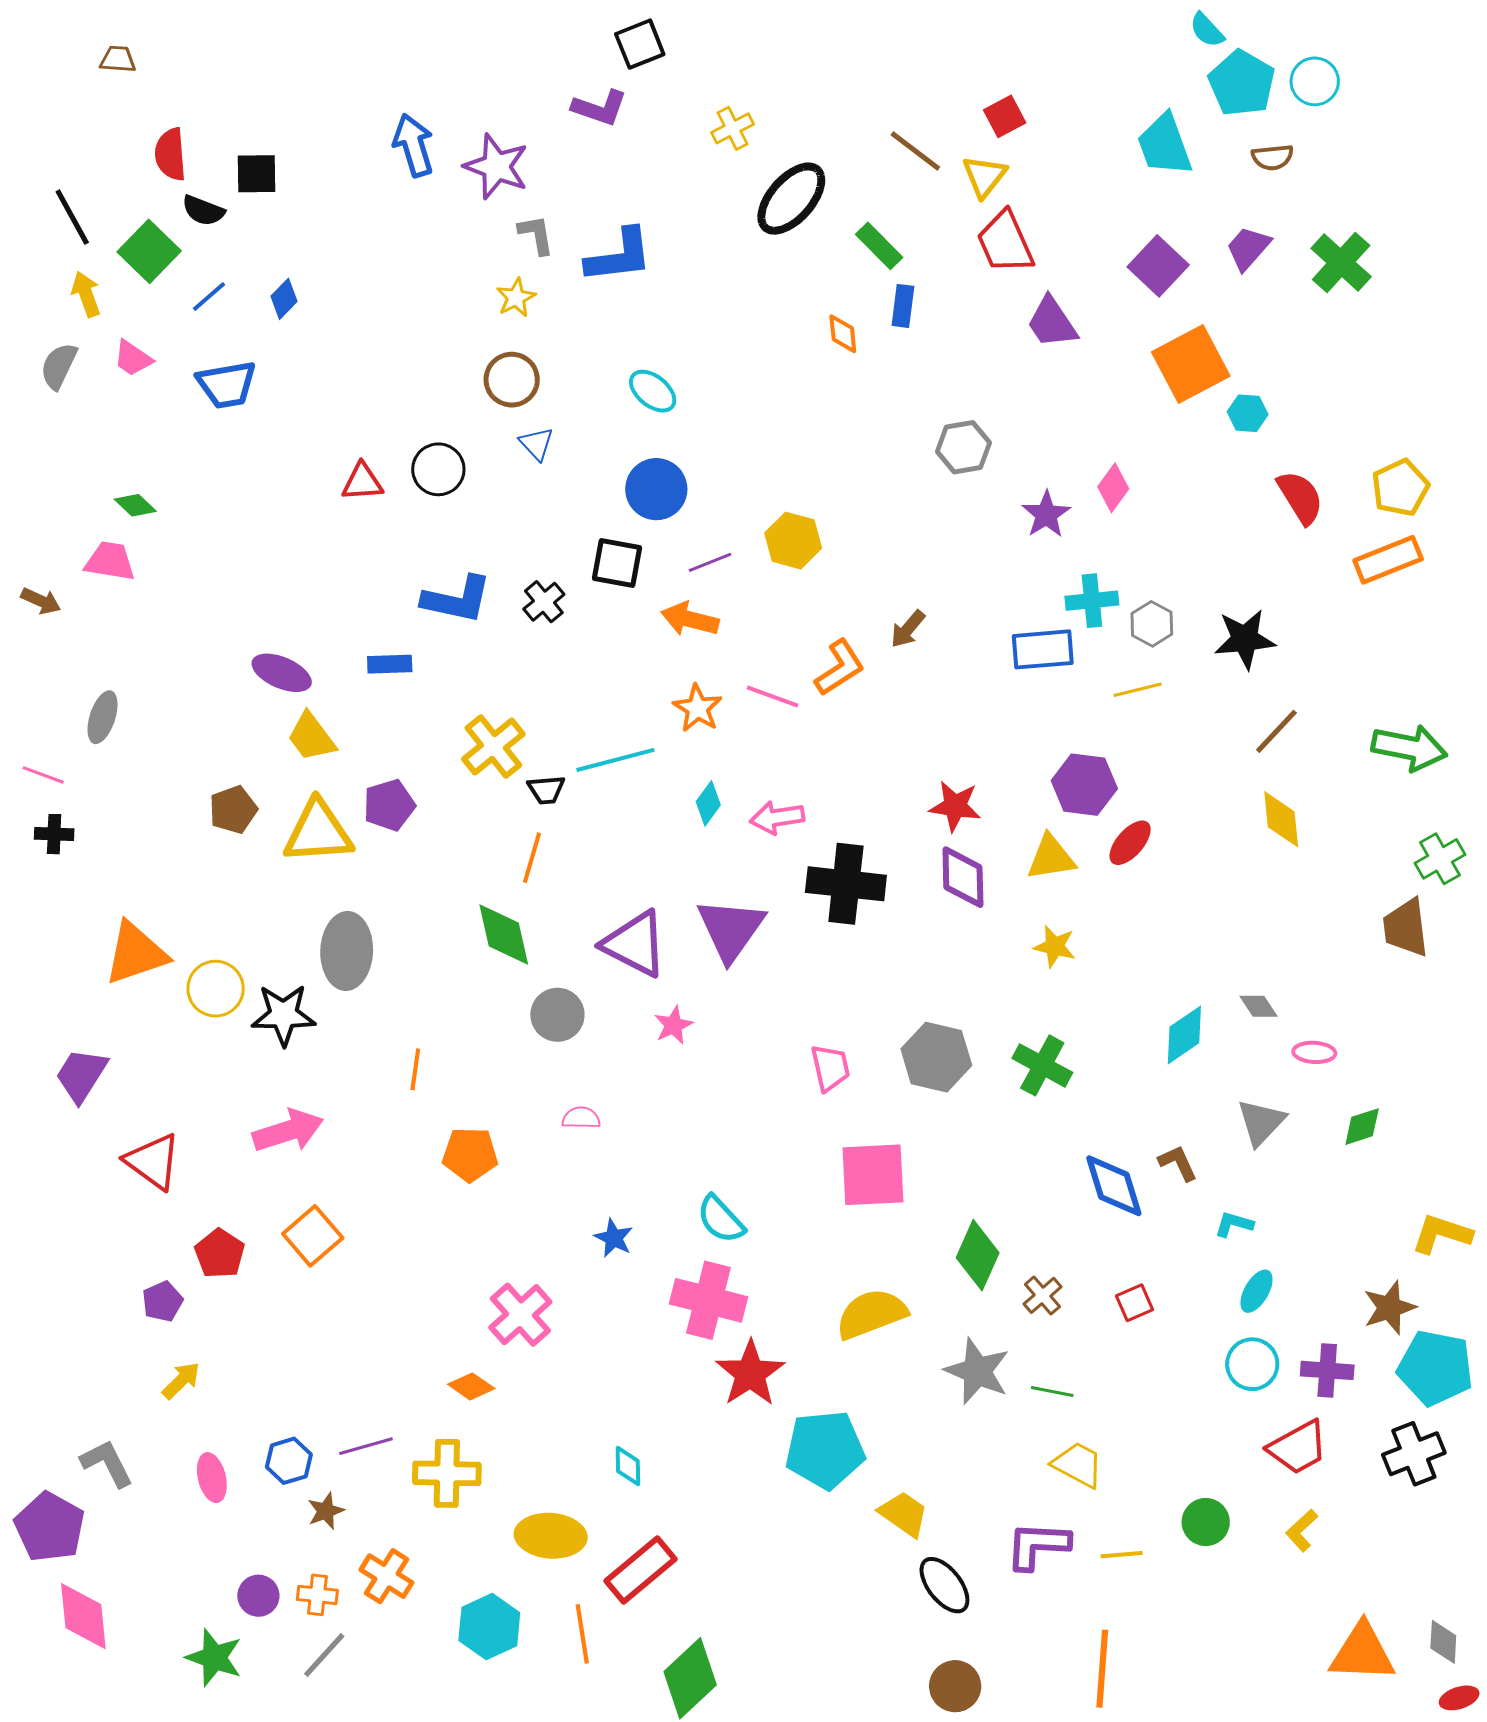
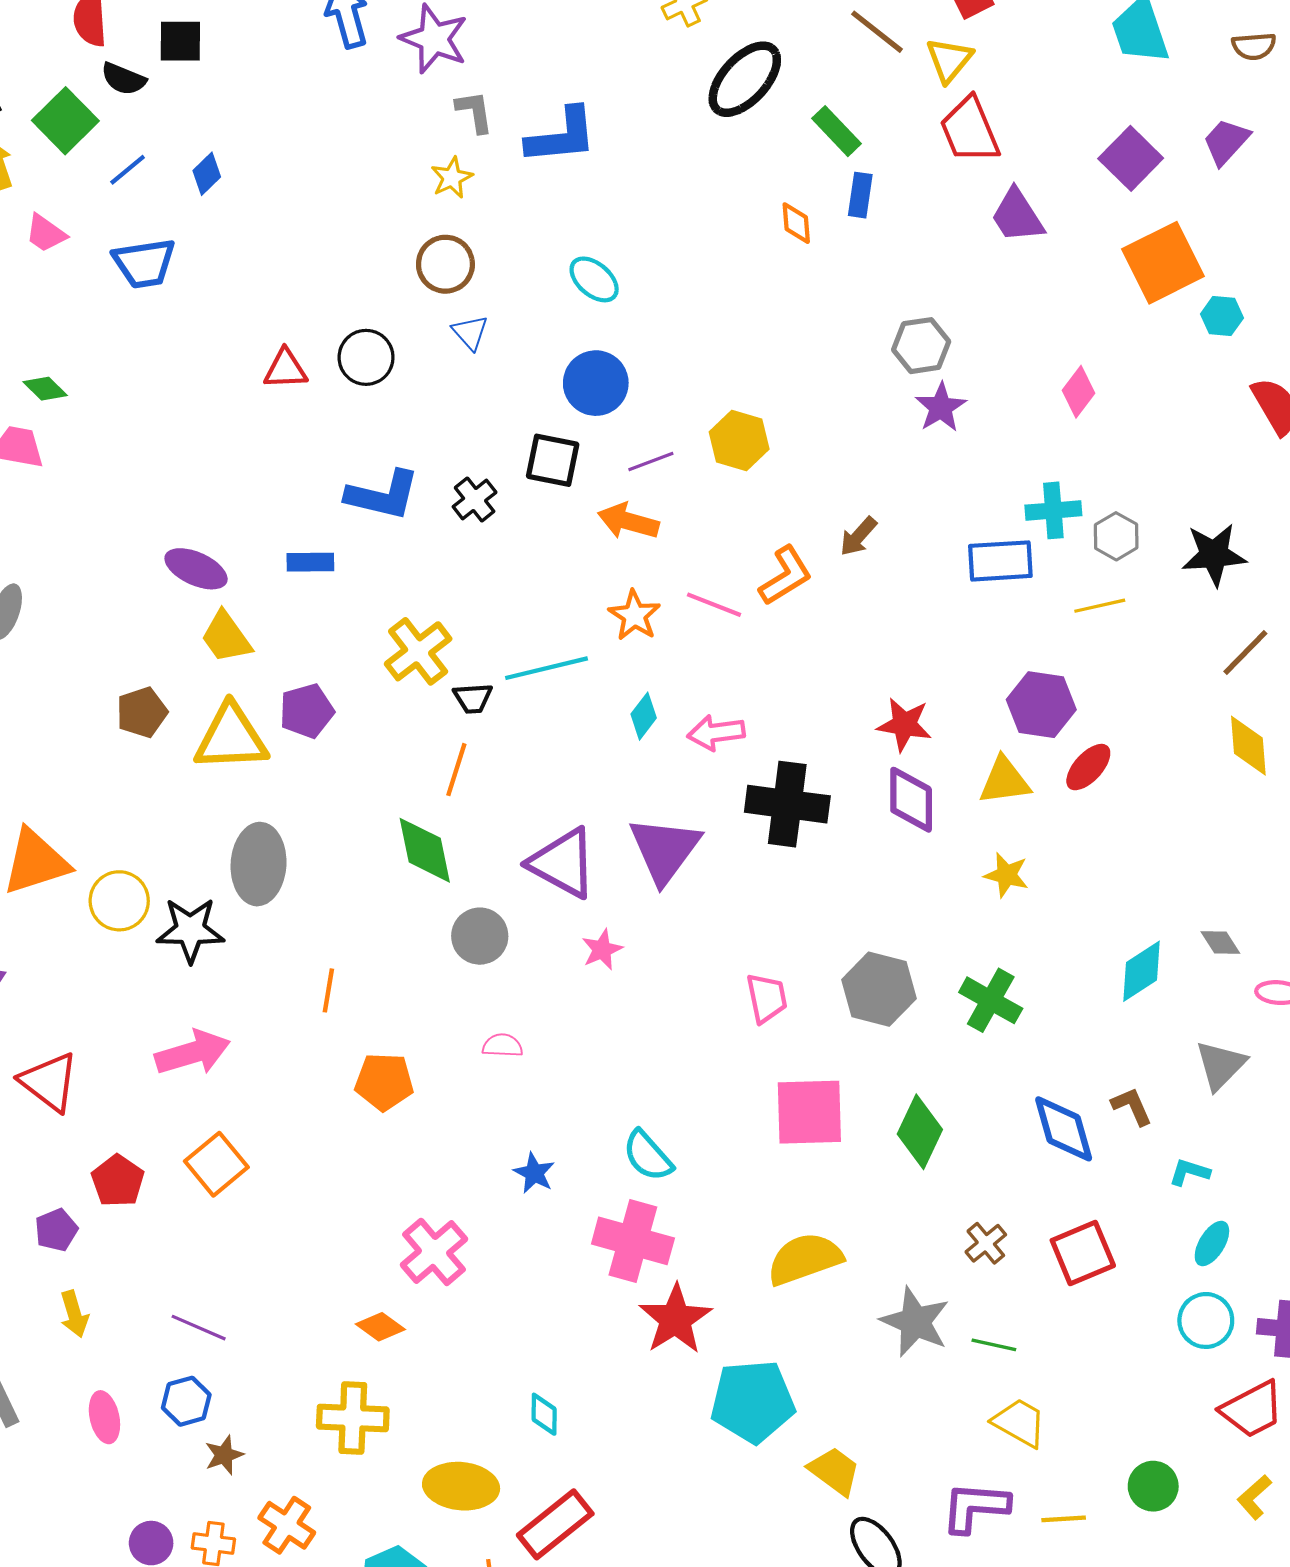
purple star: (1046, 514) -> (941, 407), moved
green diamond: (978, 1255) -> (920, 1132), moved
red square: (1134, 1303) -> (1083, 1253), size x1.6
yellow arrow: (181, 1380) -> (74, 1314), turned 117
purple line: (366, 1446) -> (199, 1328), moved, turned 38

